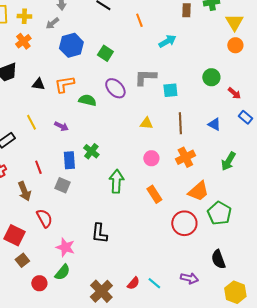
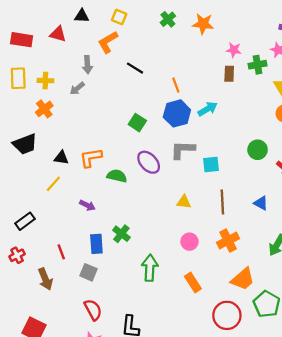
blue hexagon: (71, 45) -> (177, 113), moved
yellow line: (31, 122) -> (53, 184), moved, turned 70
red semicircle: (44, 218) -> (93, 310), moved

